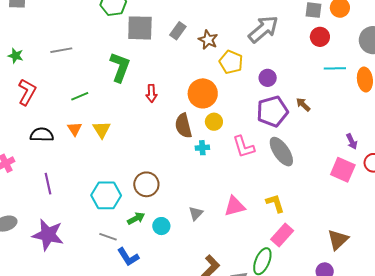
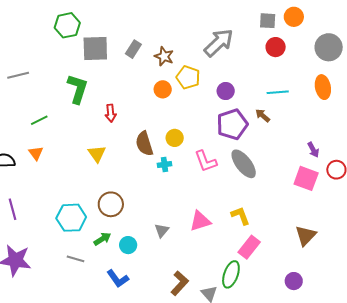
cyan line: (335, 68) -> (278, 92), moved
orange circle: (203, 93) -> (163, 89), moved, size x0.6
yellow triangle: (102, 130) -> (97, 154), moved
brown triangle: (338, 240) -> (306, 235), moved
blue L-shape: (128, 257) -> (118, 279), moved

